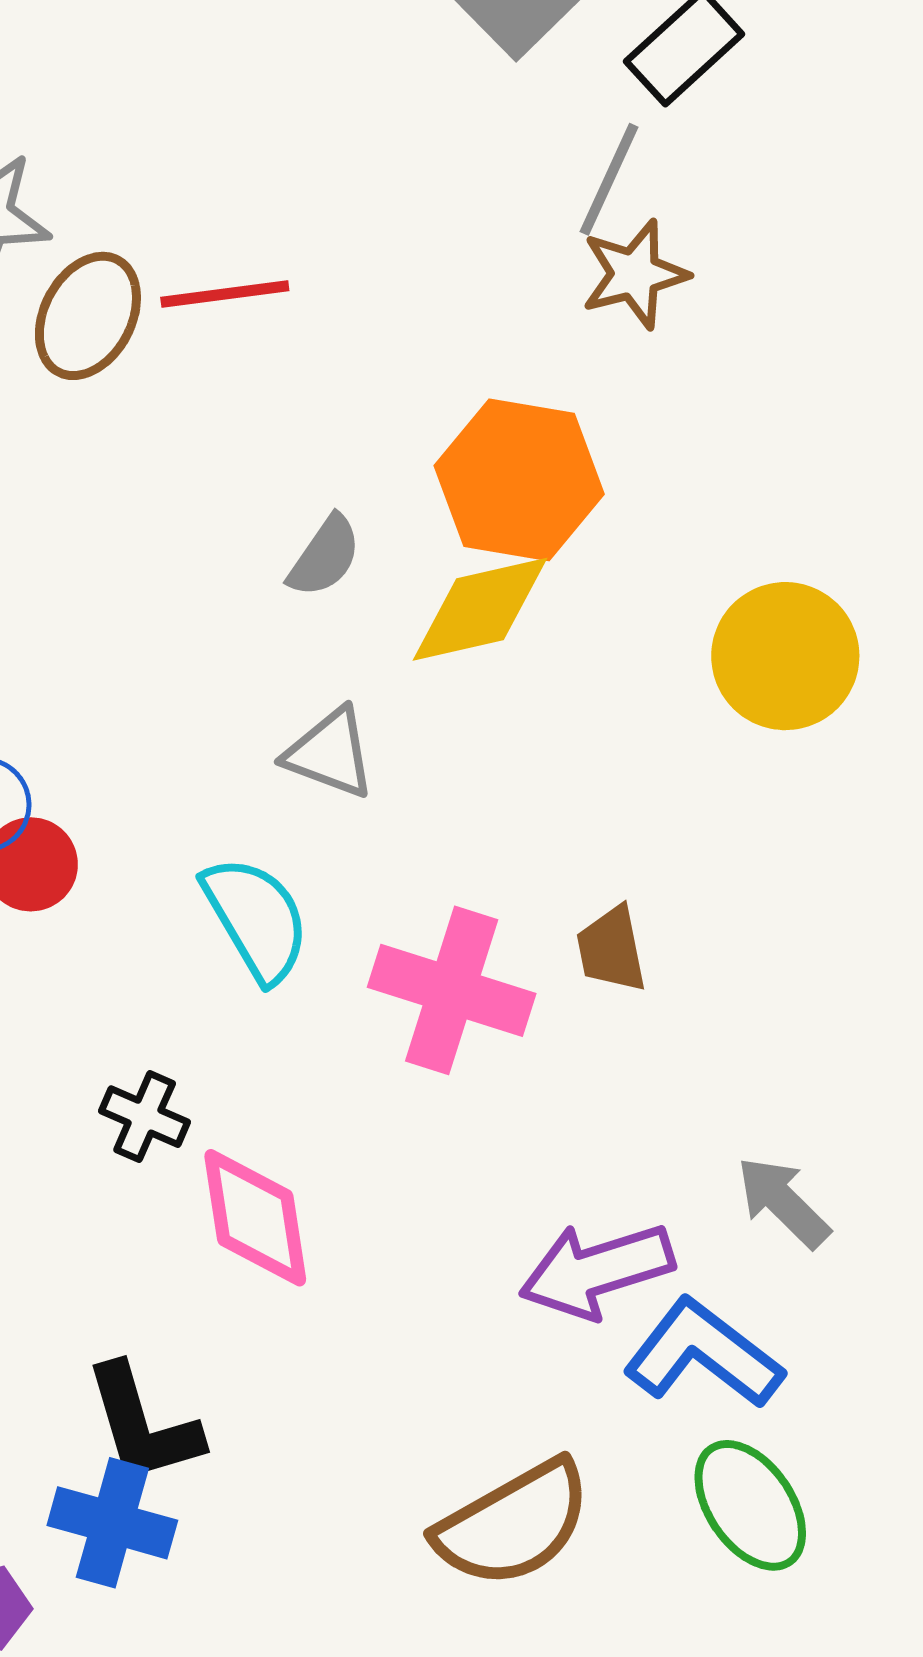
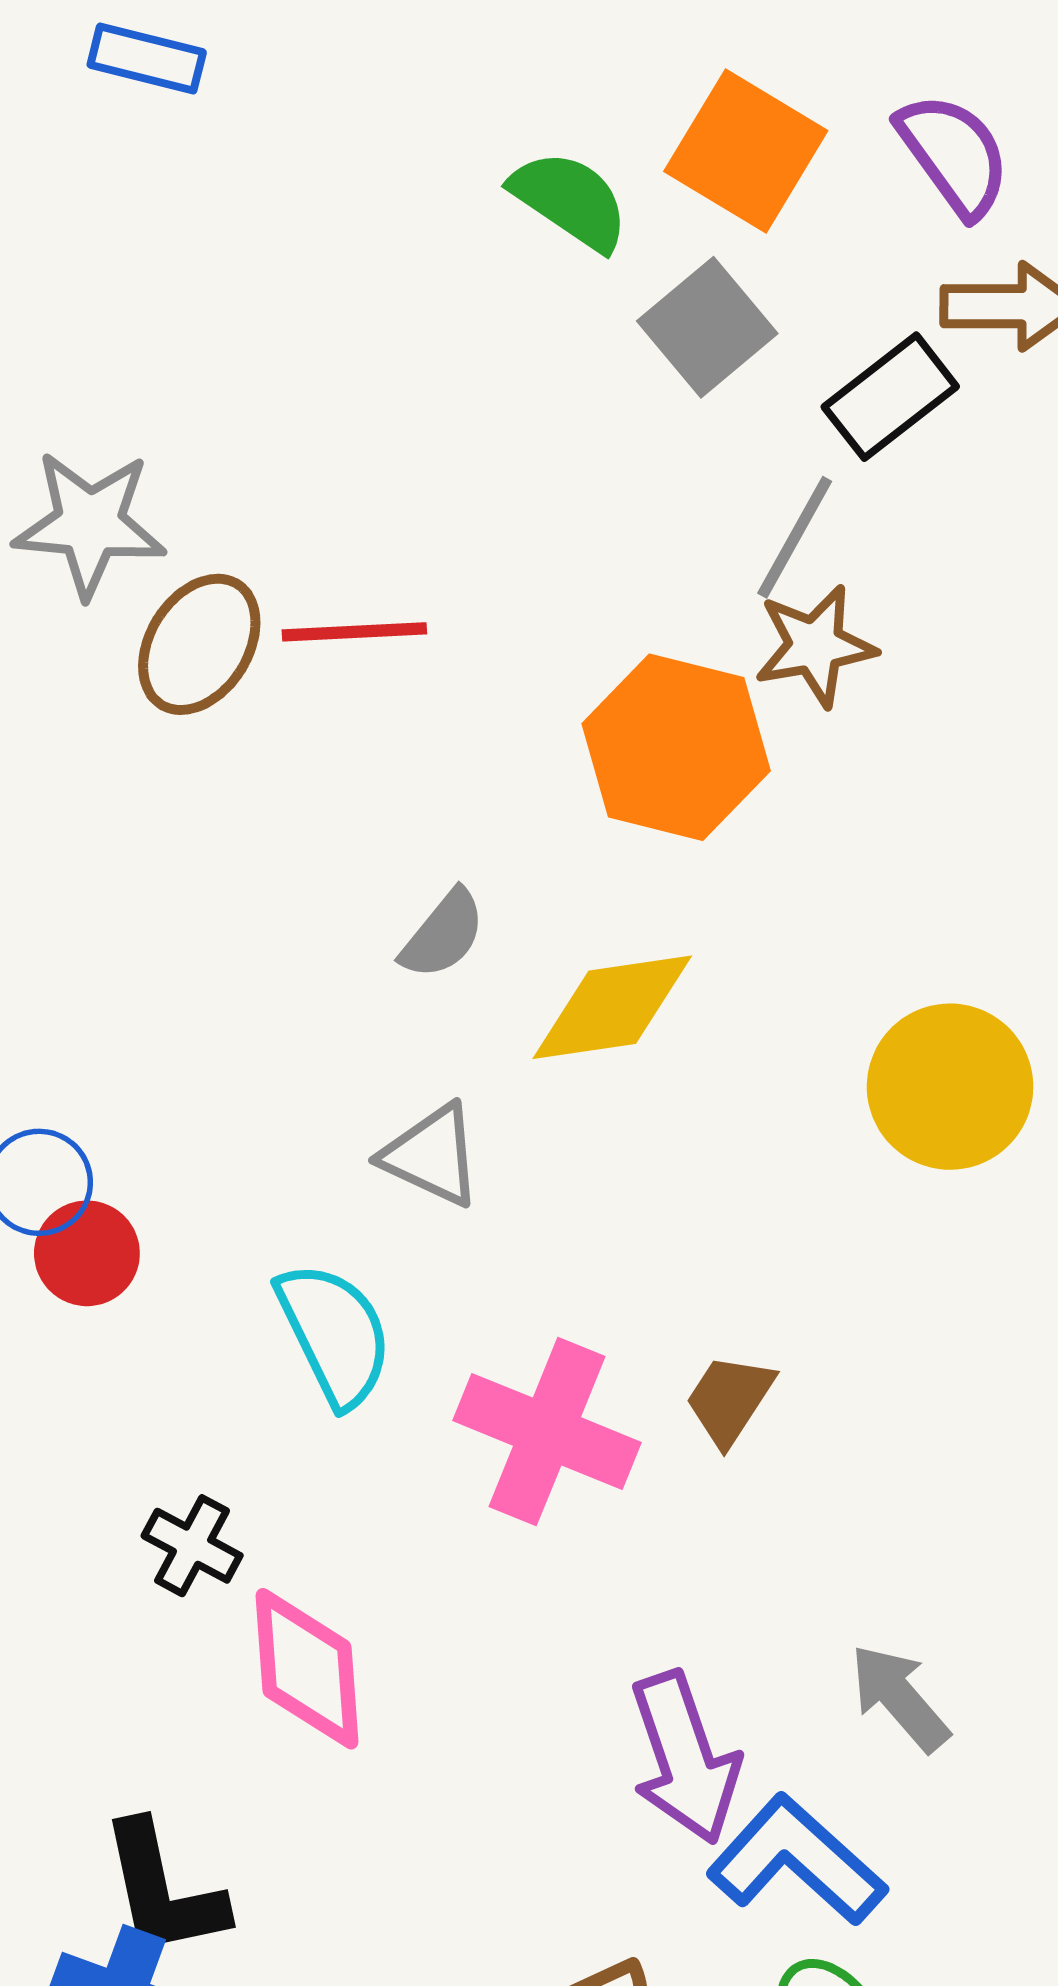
orange hexagon: (519, 480) -> (676, 747), moved
brown trapezoid: (611, 949) -> (729, 1400), turned 40
purple arrow: (597, 1270) -> (685, 1758), turned -96

